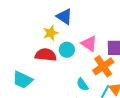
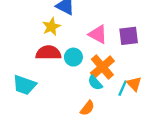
cyan circle: (67, 50) -> (73, 57), moved
orange cross: (103, 66) -> (102, 67), moved

